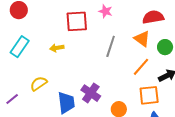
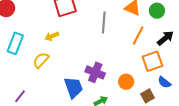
yellow semicircle: (39, 84) -> (41, 60), moved

